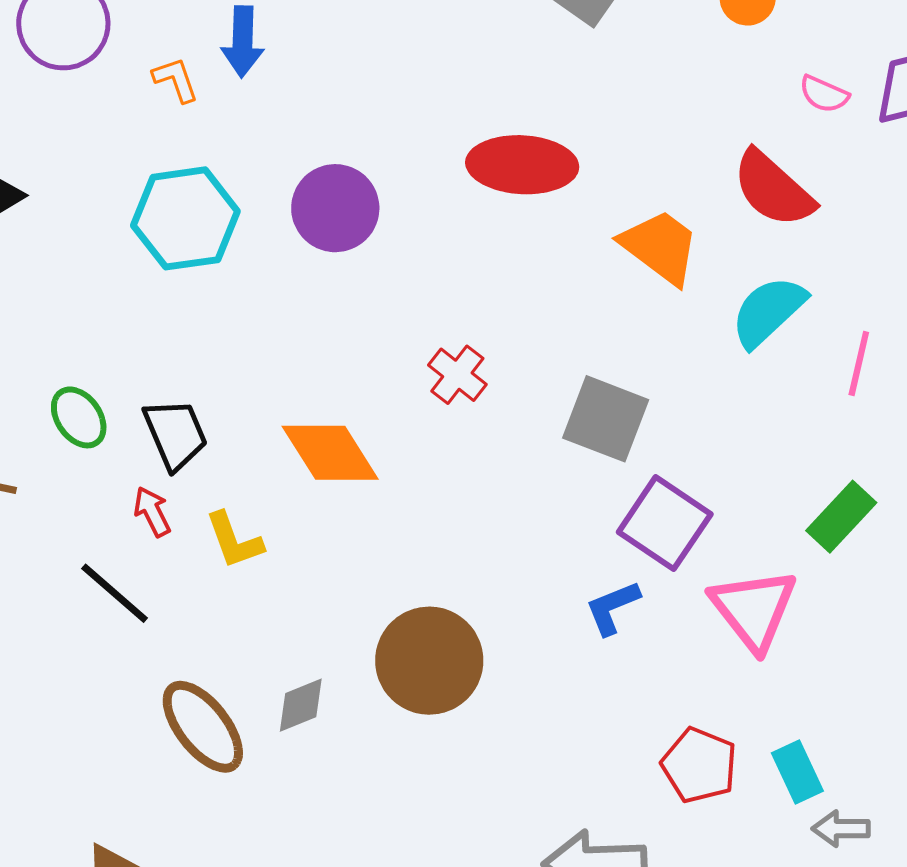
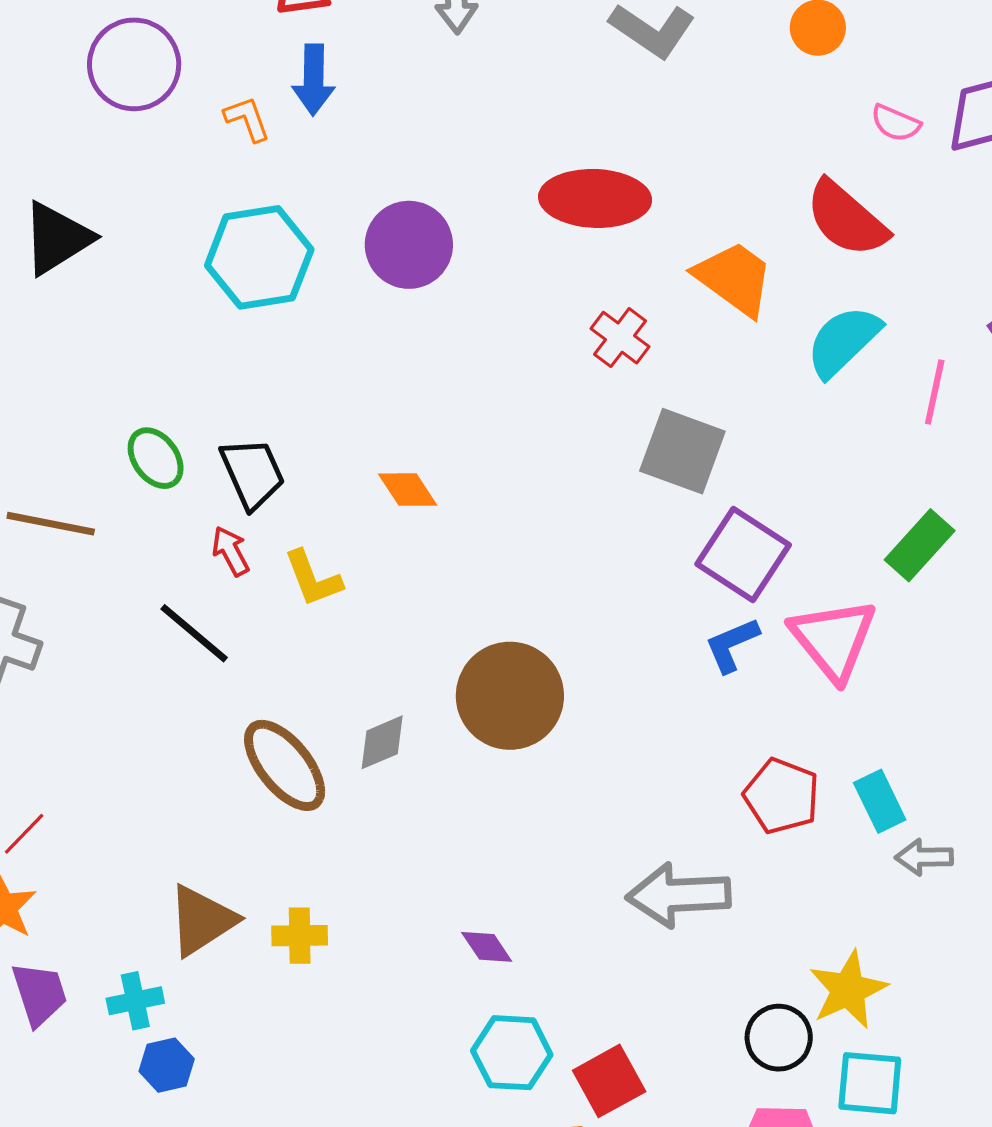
red cross: (457, 375) -> (620, 338), moved
orange diamond: (330, 453) -> (408, 490), size x0.6
blue L-shape: (612, 608) -> (732, 645), moved

